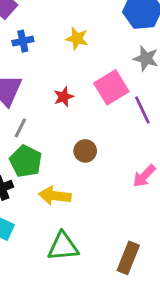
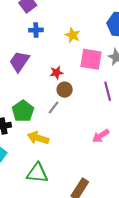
pink square: (111, 87) -> (91, 59), moved, turned 30
gray line: (20, 128) -> (54, 107), moved
brown circle: (85, 151) -> (65, 90), moved

